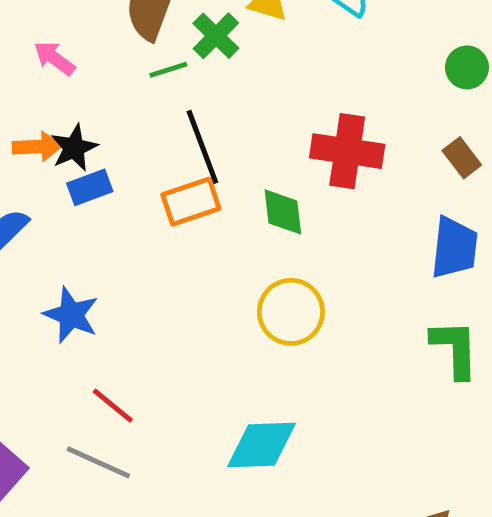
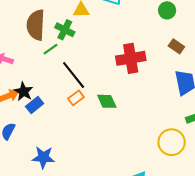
orange rectangle: (191, 202) -> (76, 98), size x0.7
green diamond: (283, 212) -> (107, 101), moved
yellow circle: (291, 312) -> (172, 142), moved

